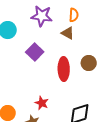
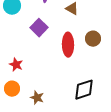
red star: (42, 103) -> (16, 65), moved

